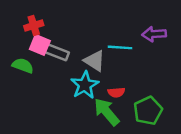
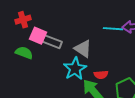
red cross: (34, 26) -> (23, 20), moved
cyan line: (120, 47) -> (113, 29), moved

